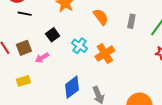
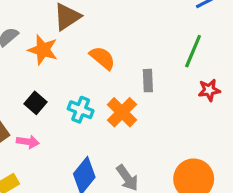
gray rectangle: (131, 21) -> (148, 81), moved
pink arrow: (42, 58) -> (28, 142), turned -128

